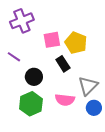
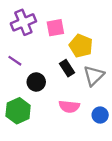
pink square: (52, 40) -> (55, 28), moved
gray triangle: (88, 86) -> (94, 76), moved
green hexagon: (31, 104) -> (18, 111), moved

